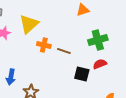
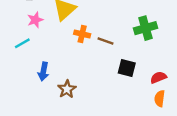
red semicircle: (100, 64) -> (158, 77), moved

